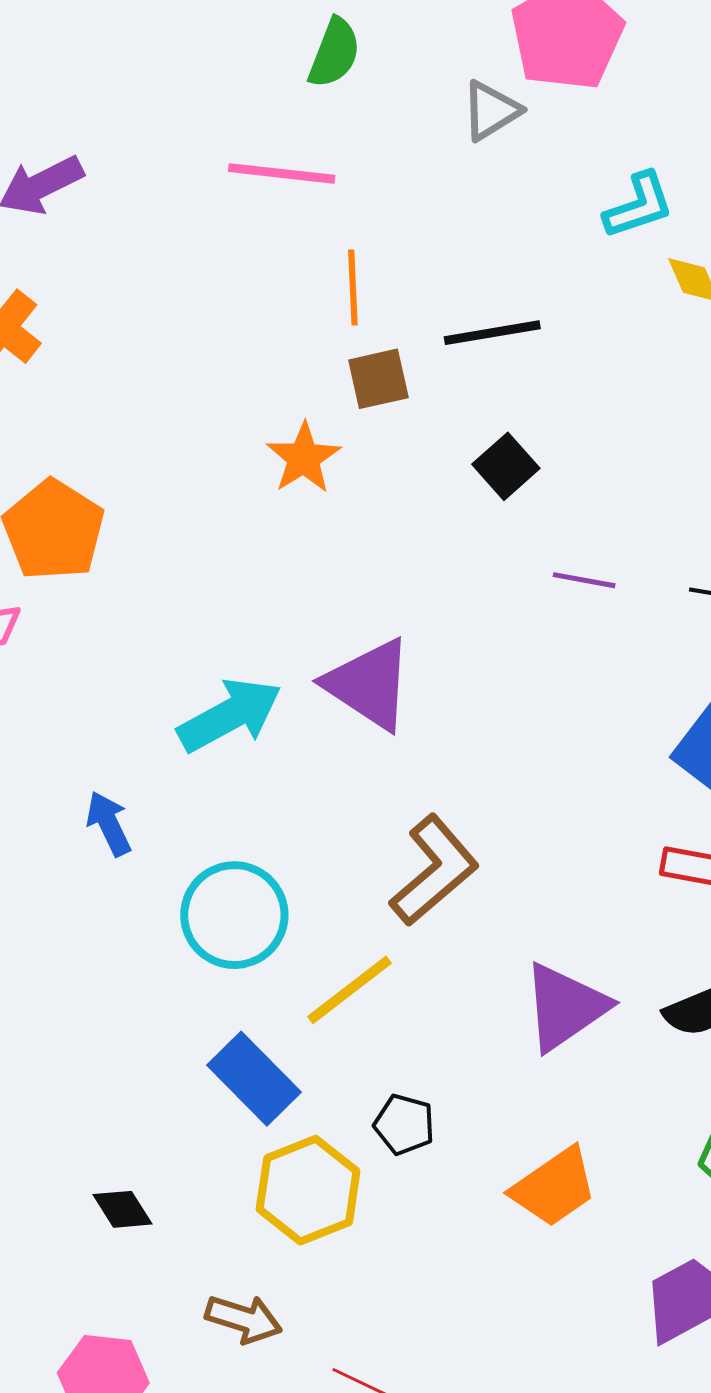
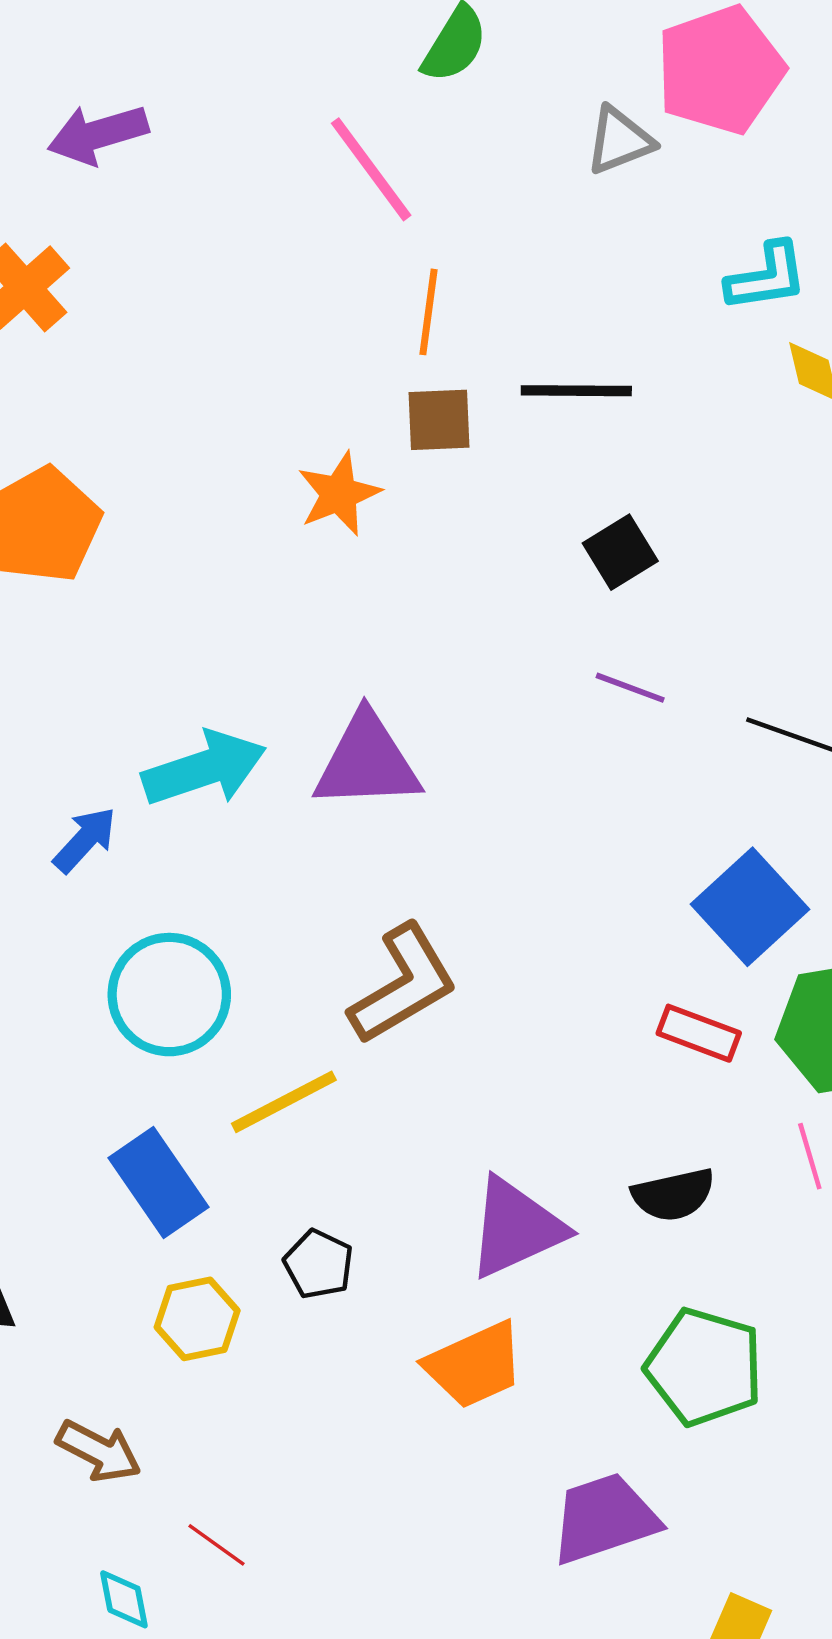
pink line: (282, 173) -> (371, 169), turned 37
black square: (506, 466) -> (620, 552), moved
purple triangle: (369, 684) -> (367, 762), turned -46
blue arrow: (109, 824) -> (85, 840), moved, turned 58
purple triangle: (565, 1007) -> (516, 1228), moved
yellow hexagon: (308, 1190) -> (197, 1319), size x0.7

